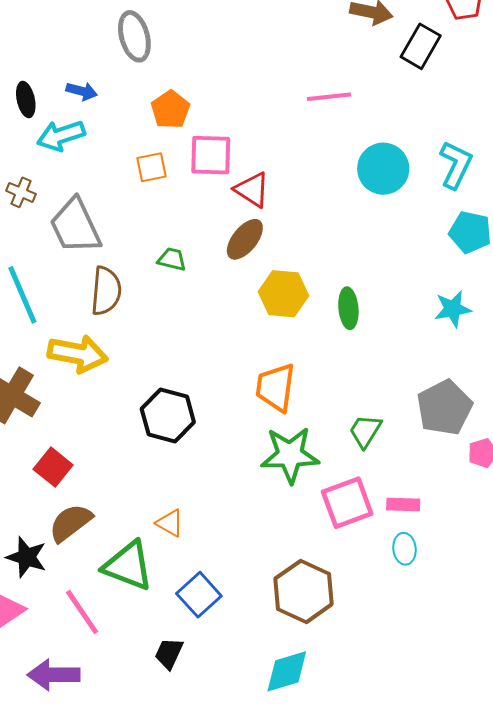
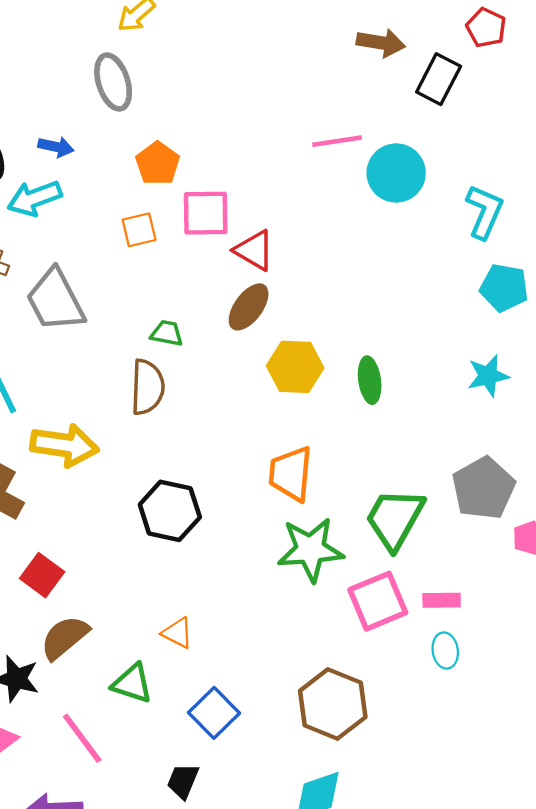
cyan circle: (383, 169) -> (396, 173), moved
brown semicircle: (106, 291) -> (147, 387), moved
green trapezoid: (365, 431) -> (395, 519), size x1.6
green triangle: (128, 566) -> (132, 683), size x0.7

